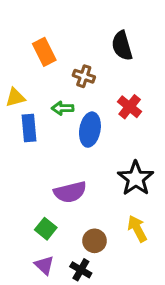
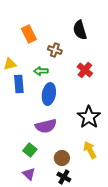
blue ellipse: (90, 130) -> (49, 94), moved
black cross: (81, 270) -> (64, 177), moved

